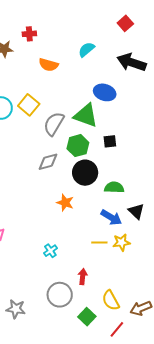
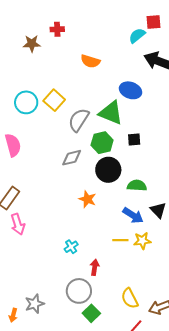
red square: (125, 23) -> (153, 22), turned 35
cyan semicircle: (86, 50) -> (137, 36), moved
orange semicircle: (48, 65) -> (90, 61), moved
red arrow: (83, 277) -> (95, 267), moved
gray star: (16, 309) -> (35, 304), turned -30
green square: (87, 317) -> (91, 313), moved

